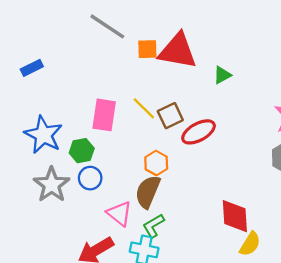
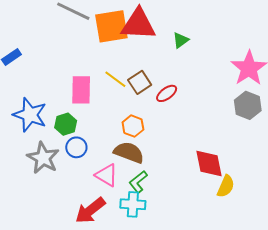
orange square: (147, 49) -> (111, 26), size x1.8
red ellipse: (199, 132) -> (167, 93), size x0.7
brown semicircle: (148, 192) -> (129, 152), turned 96

